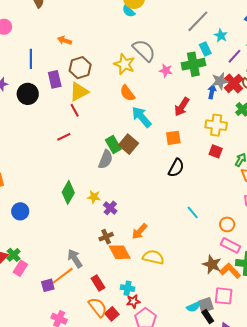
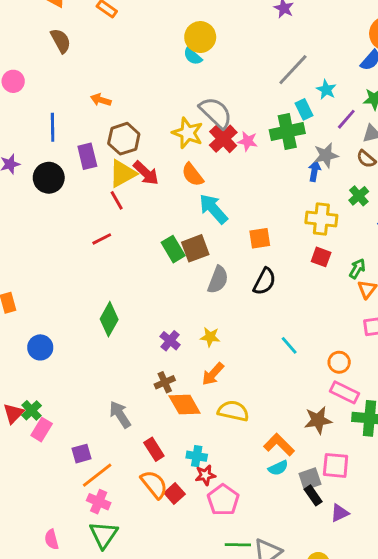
red cross: (234, 83) -> (223, 139), moved
red arrow: (182, 107) -> (146, 173), moved, turned -78
brown square: (129, 144) -> (195, 248), turned 30
gray semicircle: (106, 159) -> (218, 280), moved
yellow star: (94, 197) -> (210, 337), moved
brown star: (212, 264) -> (318, 420), turned -30
orange L-shape: (230, 271) -> (279, 445), moved
orange line: (63, 276) -> (97, 475), moved
cyan semicircle: (193, 307) -> (278, 468), moved

